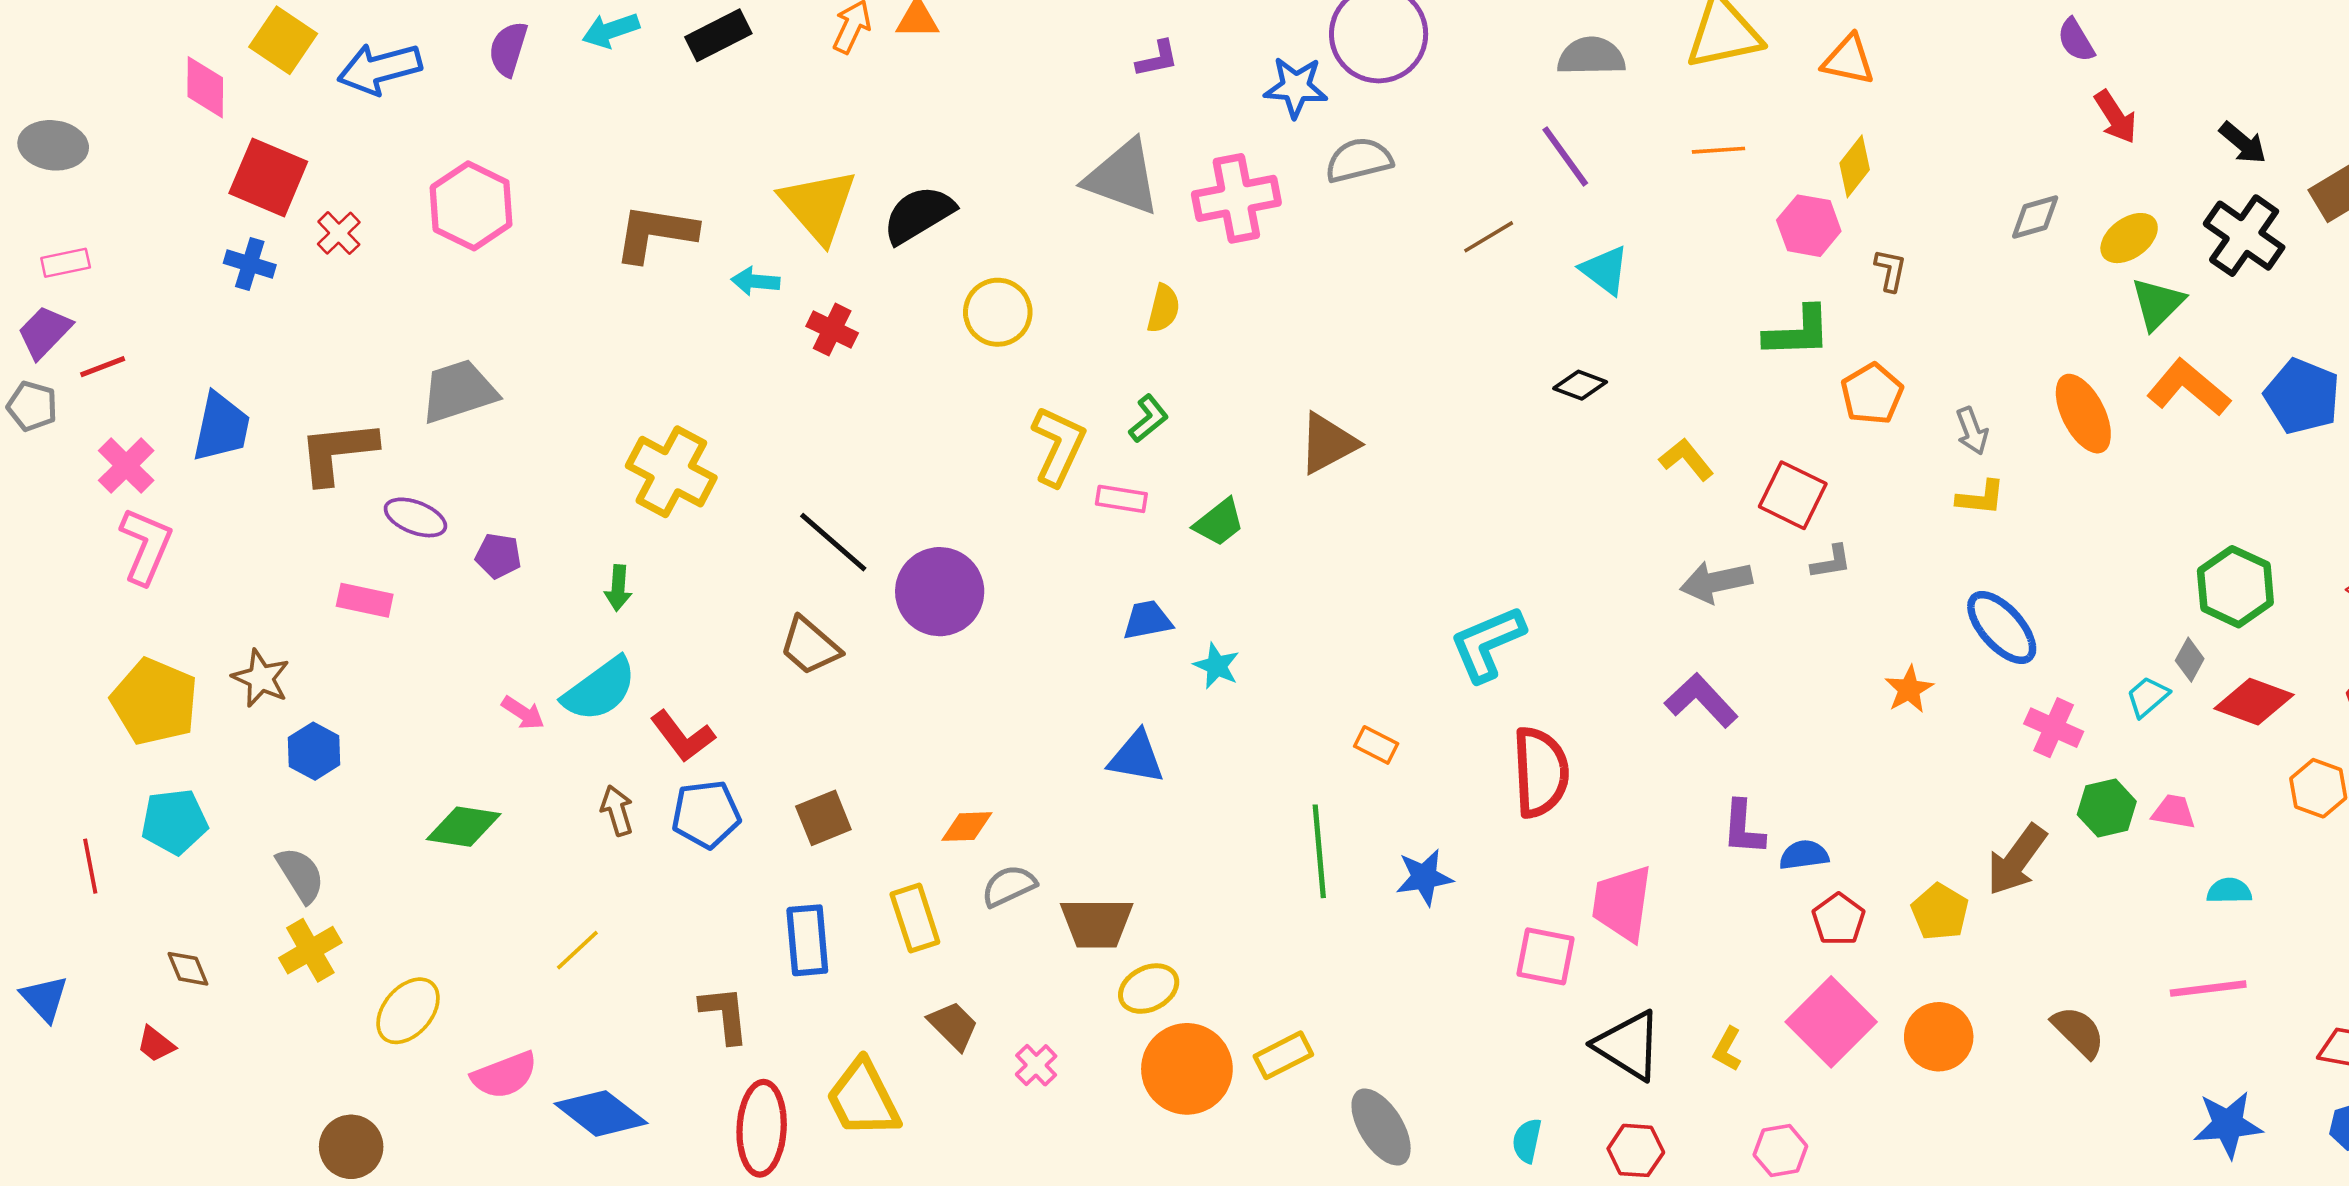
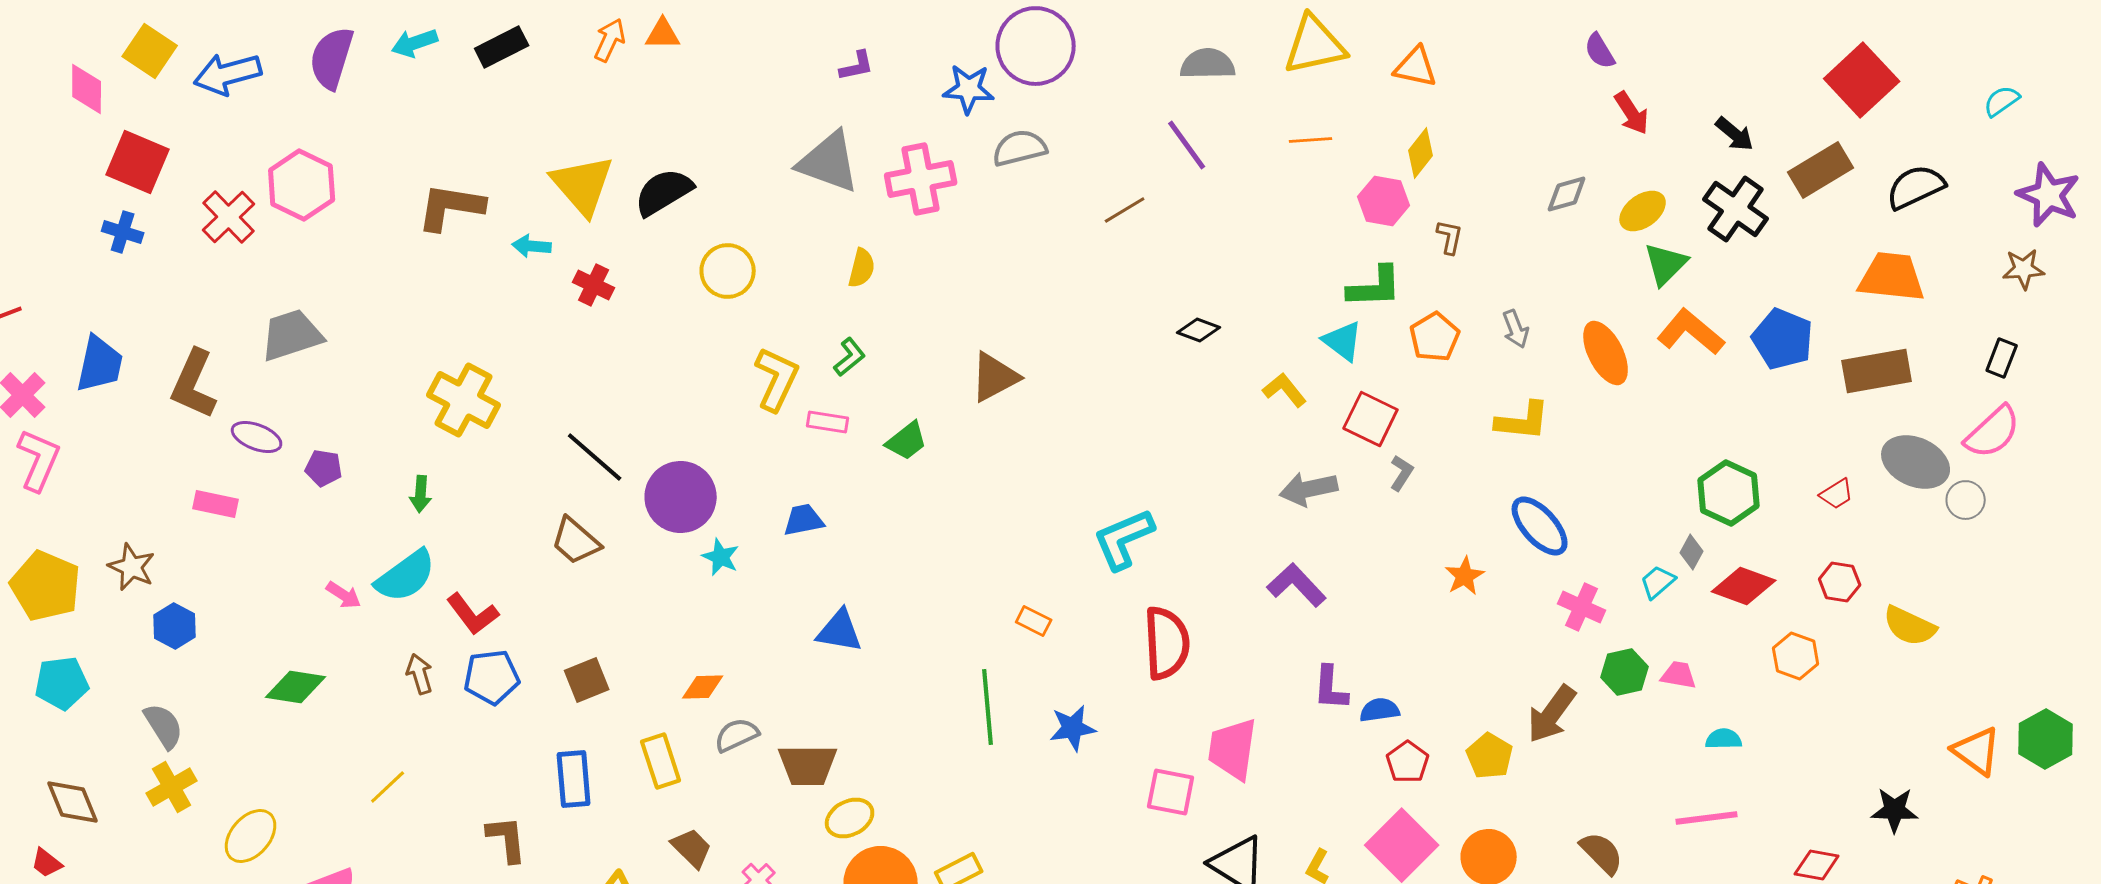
purple semicircle: (508, 49) -> (332, 58), size x1.4
red cross: (339, 233) -> (229, 217), moved, size x1.5
cyan triangle: (1605, 270) -> (1343, 341), moved
gray arrow: (1972, 431) -> (1516, 329), moved
brown L-shape: (338, 452) -> (194, 384), turned -60
yellow L-shape: (1981, 498) -> (1523, 421), size x1.4
gray L-shape: (1831, 562) -> (1402, 473), turned -48
blue trapezoid: (1147, 620) -> (804, 520), moved
cyan star: (1217, 666) -> (721, 557), moved
brown diamond: (188, 969) -> (73, 802), size x1.5

